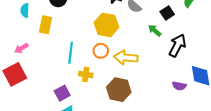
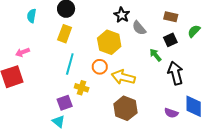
yellow rectangle: (45, 25) -> (65, 34), moved
black arrow: (177, 45) -> (176, 73), turned -50
brown hexagon: (119, 90) -> (125, 108), moved
purple square: (62, 93) -> (65, 103), moved

